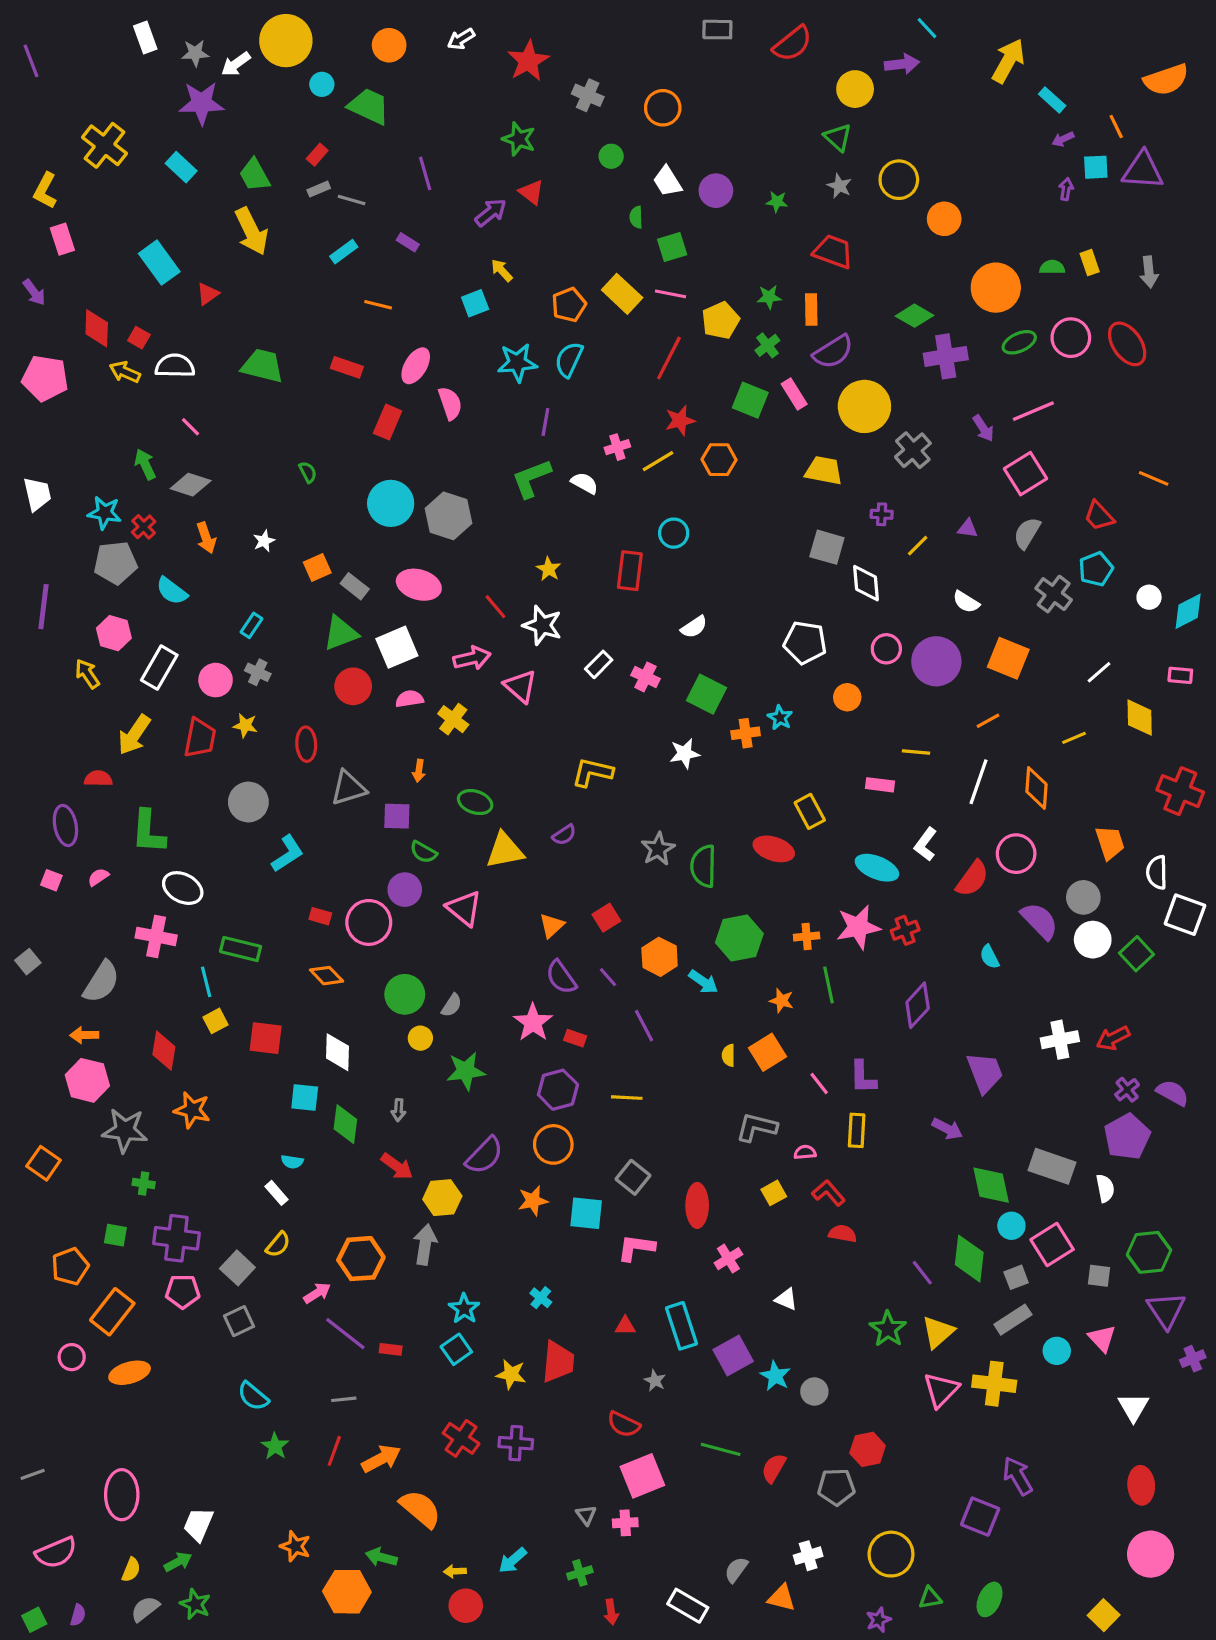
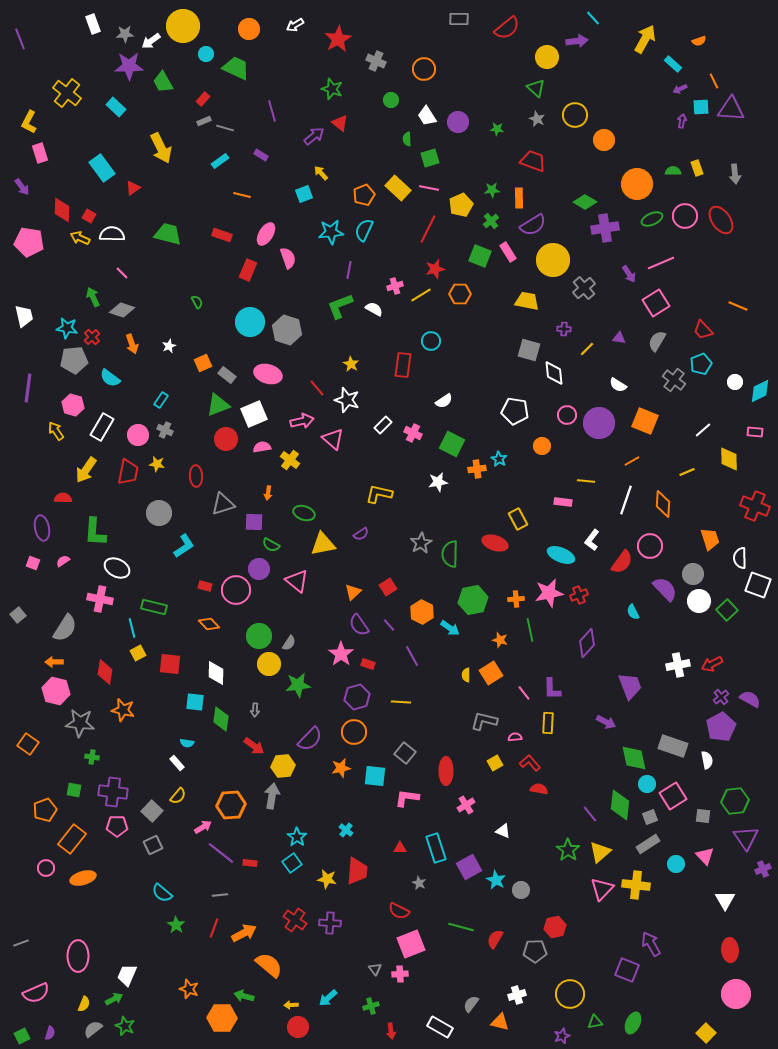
orange semicircle: (1166, 80) -> (699, 41), moved, size x0.5
green trapezoid: (255, 175) -> (163, 82), moved
yellow circle: (420, 1038) -> (269, 664), size x1.5

